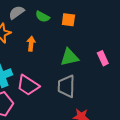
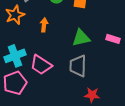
pink rectangle: (103, 58) -> (113, 39), turned -48

